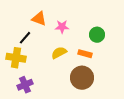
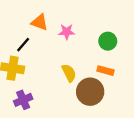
yellow semicircle: (59, 53) -> (69, 73), moved, turned 91
orange rectangle: (85, 54) -> (105, 71), moved

